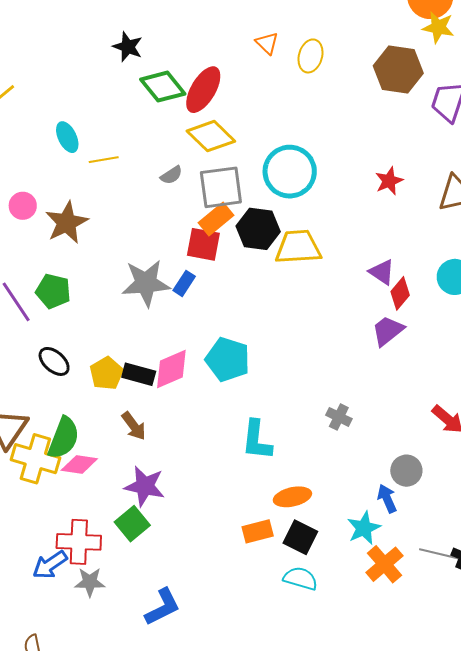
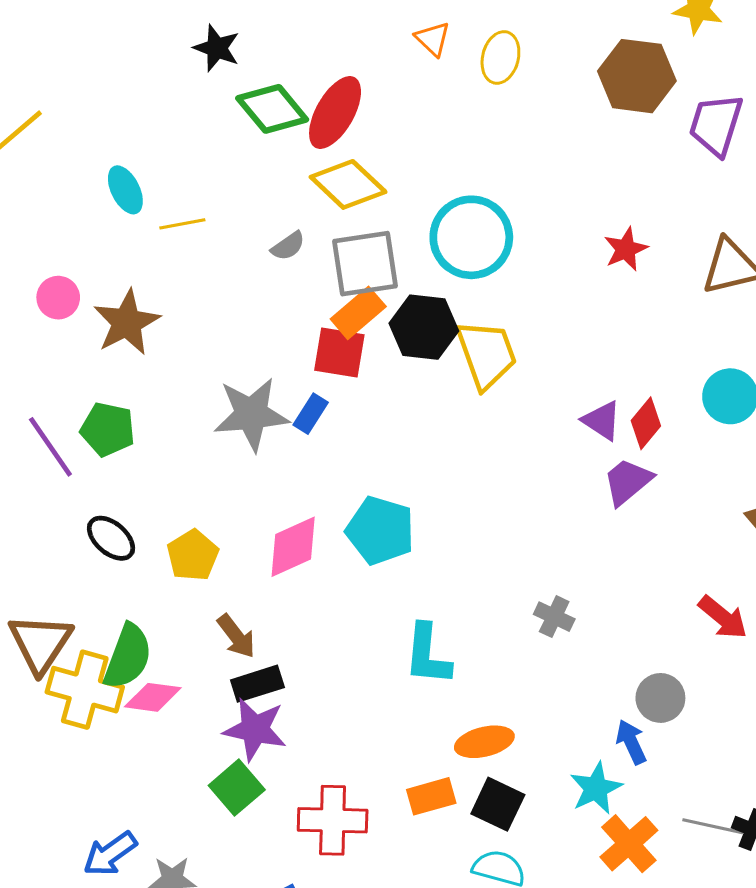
yellow trapezoid: (298, 247) -> (486, 354), turned 75
purple triangle: (382, 272) -> (602, 421), moved
black rectangle: (139, 374) -> (257, 684), moved, turned -32
red cross: (79, 542) -> (333, 820), moved

